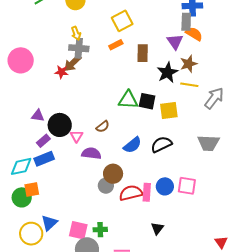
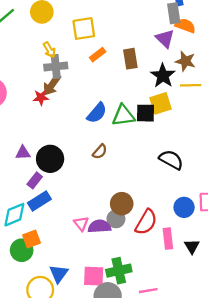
yellow square: (122, 21) -> (84, 29), moved, turned 30
brown star: (189, 64) -> (185, 61), turned -30
yellow square: (169, 110) -> (160, 103), moved
pink triangle: (77, 136) -> (81, 224), moved
black semicircle: (161, 144) -> (171, 160), turned 65
blue semicircle: (132, 145) -> (97, 113), moved
purple semicircle: (91, 153) -> (99, 226), moved
pink rectangle: (147, 192) -> (168, 239), moved
red semicircle: (131, 193) -> (146, 222), turned 145
black triangle: (157, 228) -> (192, 246), moved
green cross: (100, 230) -> (119, 271), size x1.5

